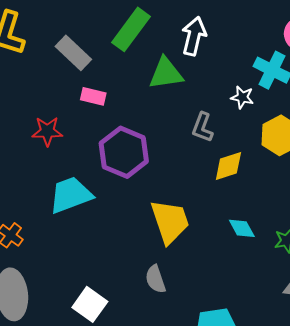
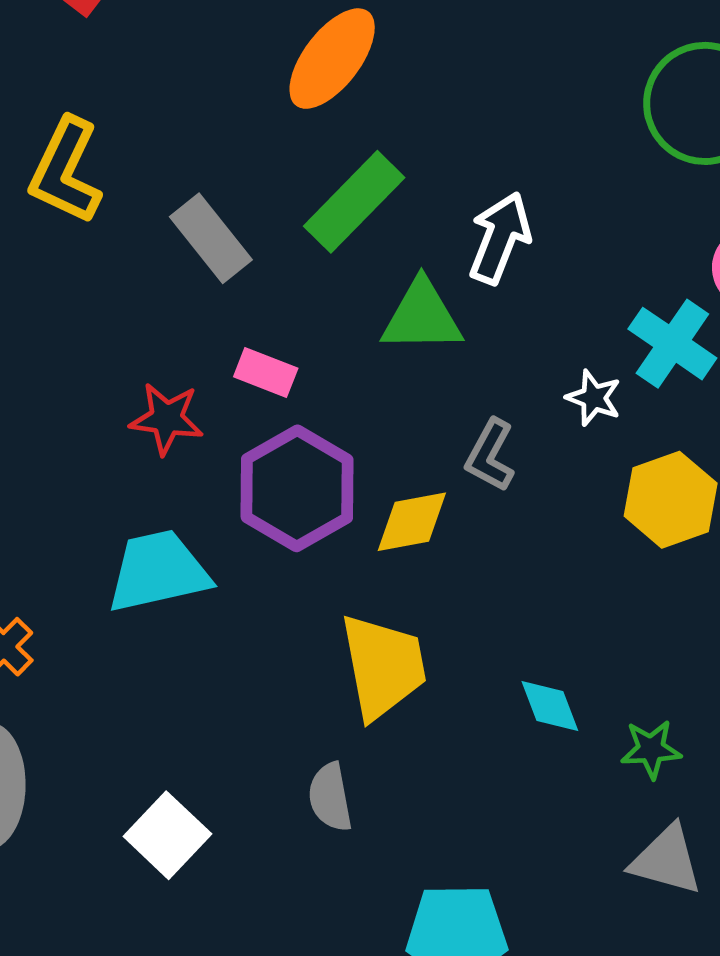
pink rectangle: (93, 96) -> (266, 372), moved
red star: (47, 131) -> (167, 419), moved
yellow diamond: (228, 166) -> (412, 522), moved

